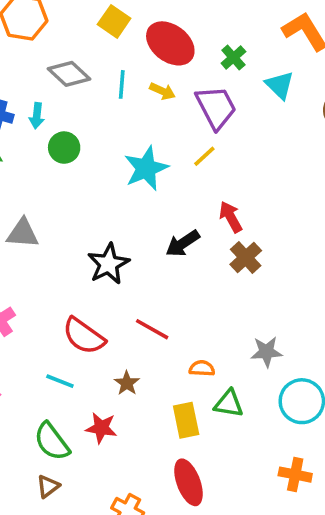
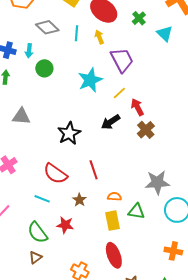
yellow arrow: (162, 91) -> (99, 37), turned -136
purple trapezoid: (216, 107) -> (122, 60), moved
yellow line: (204, 156) -> (119, 93), moved
red line: (152, 329) -> (94, 170), turned 42
gray star: (266, 352) -> (157, 182), size x1.4
orange semicircle: (202, 368) -> (114, 197), moved

